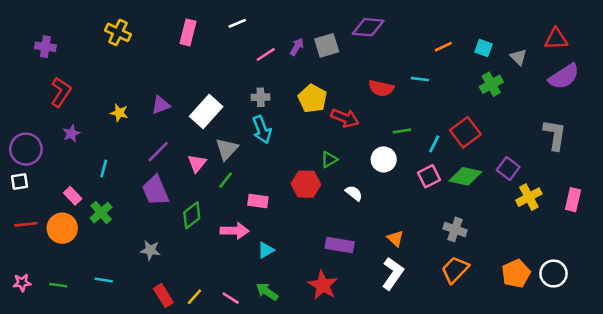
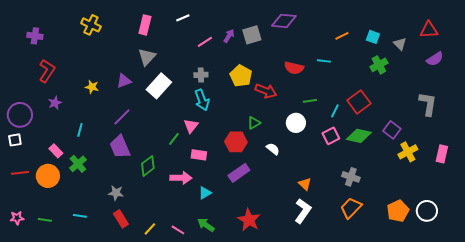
purple semicircle: (564, 76) -> (435, 59), size x0.7
gray triangle: (227, 149) -> (147, 57), moved
pink triangle: (197, 163) -> (191, 126), moved
purple rectangle: (340, 245) -> (239, 173), moved, turned -45
red rectangle: (163, 296) -> (121, 219), moved

